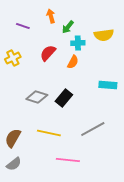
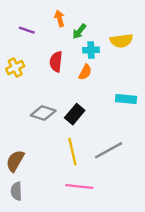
red semicircle: (48, 53) -> (56, 62), turned -36
yellow line: (49, 133) -> (72, 152), moved, turned 65
gray semicircle: (14, 164) -> (16, 191), turned 126

